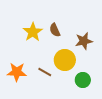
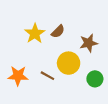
brown semicircle: (55, 30) -> (58, 31), turned -112
green circle: (83, 80) -> (95, 79), moved

